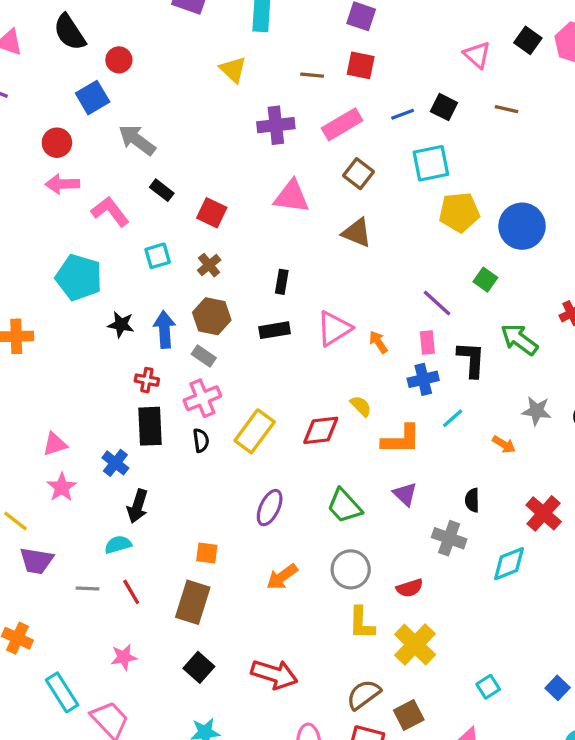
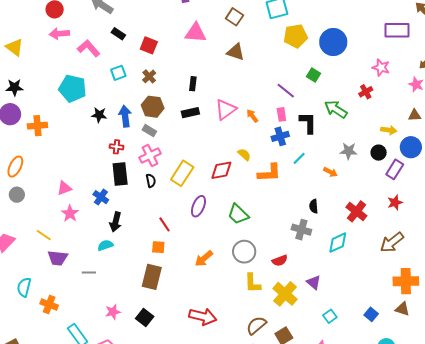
purple triangle: (405, 494) -> (314, 282), moved
purple ellipse: (270, 508) -> (198, 206), moved
red line: (131, 592) -> (164, 224), moved
black square: (199, 667) -> (145, 318), moved

